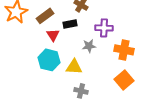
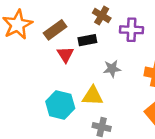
purple cross: (104, 28) -> (131, 30), moved
cyan hexagon: (49, 60) -> (60, 105), moved

